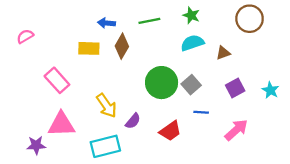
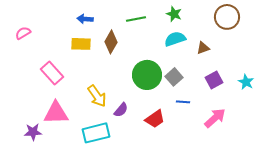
blue arrow: (106, 23) -> (85, 19), moved

